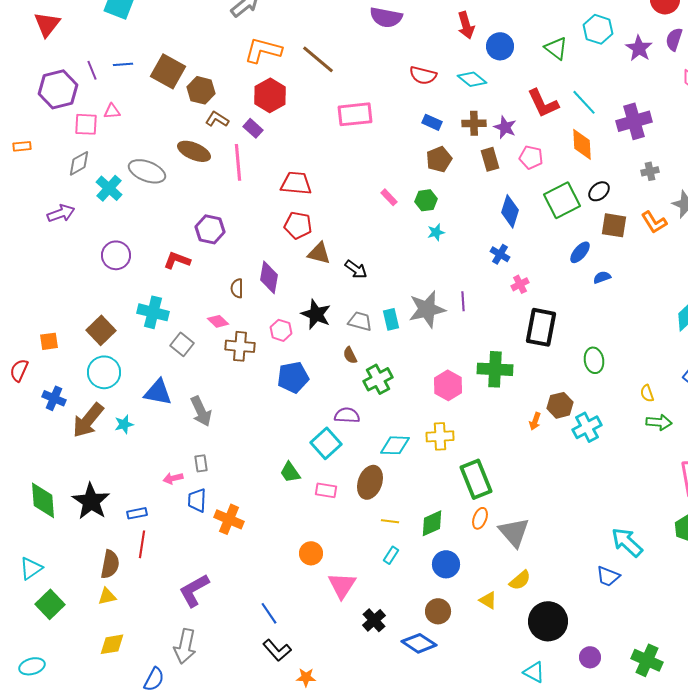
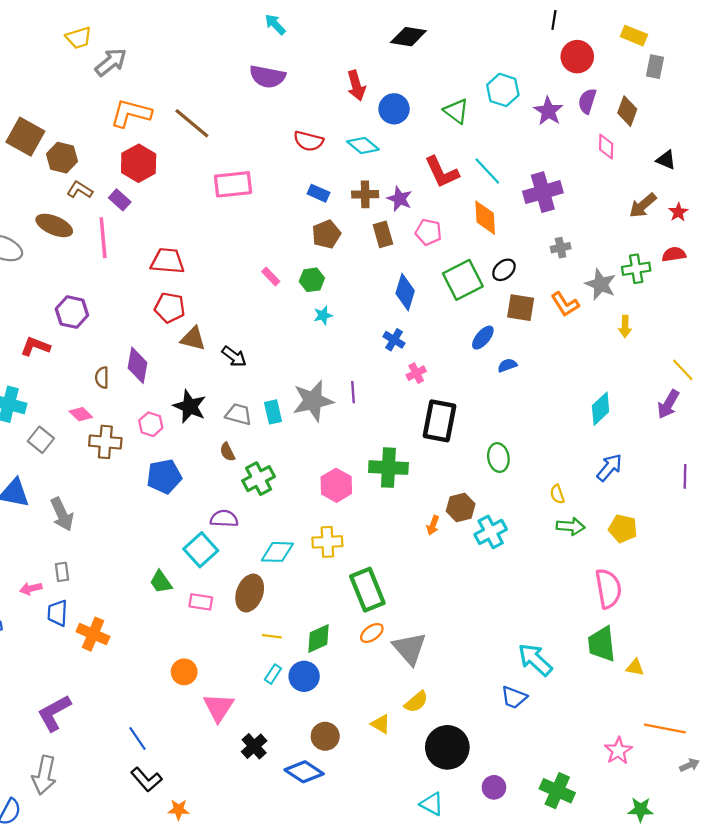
orange ellipse: (480, 518) -> (372, 633), turned 35
blue circle: (446, 564) -> (304, 676), moved

